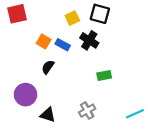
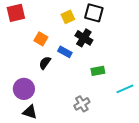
blue rectangle: (63, 45) -> (65, 52), moved
cyan line: (135, 114) -> (125, 89), moved
black triangle: (48, 115) -> (30, 112), moved

